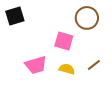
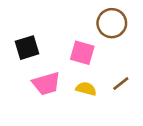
black square: (15, 16) -> (27, 48), moved

